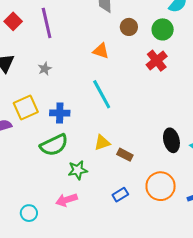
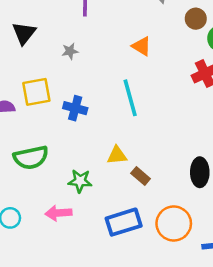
brown circle: (129, 27) -> (196, 19), moved
green semicircle: (54, 145) -> (31, 158), moved
blue rectangle: (120, 195) -> (124, 222), size x1.8

